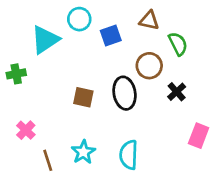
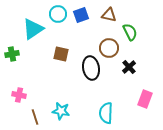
blue square: (111, 36) -> (81, 15), moved
brown square: (83, 97) -> (61, 54), moved
pink cross: (26, 130) -> (19, 95), turned -32
cyan star: (83, 152) -> (61, 111), turned -30
cyan semicircle: (129, 155) -> (106, 113), moved

